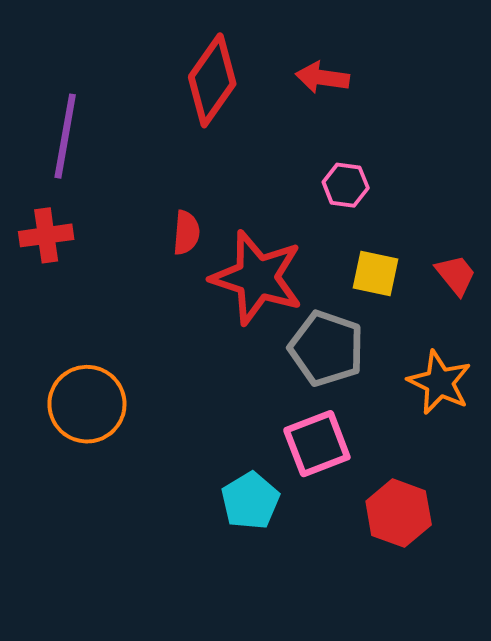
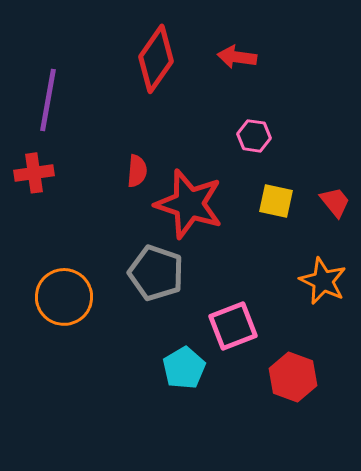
gray pentagon: (326, 348) -> (156, 273), moved

